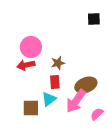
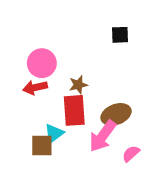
black square: (94, 19) -> (120, 35), moved
red rectangle: (55, 82) -> (74, 110), size x1.6
cyan triangle: (49, 99) -> (54, 133), moved

